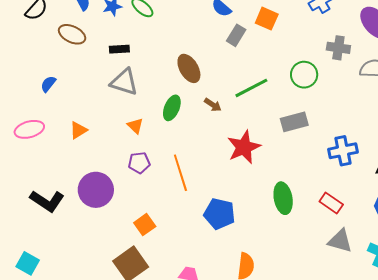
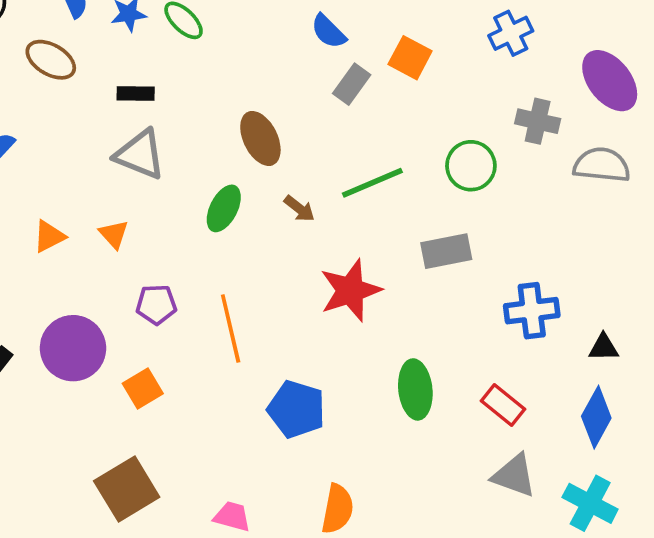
orange triangle: (135, 126) -> (114, 234), moved
orange square: (145, 225) -> (143, 389), moved

